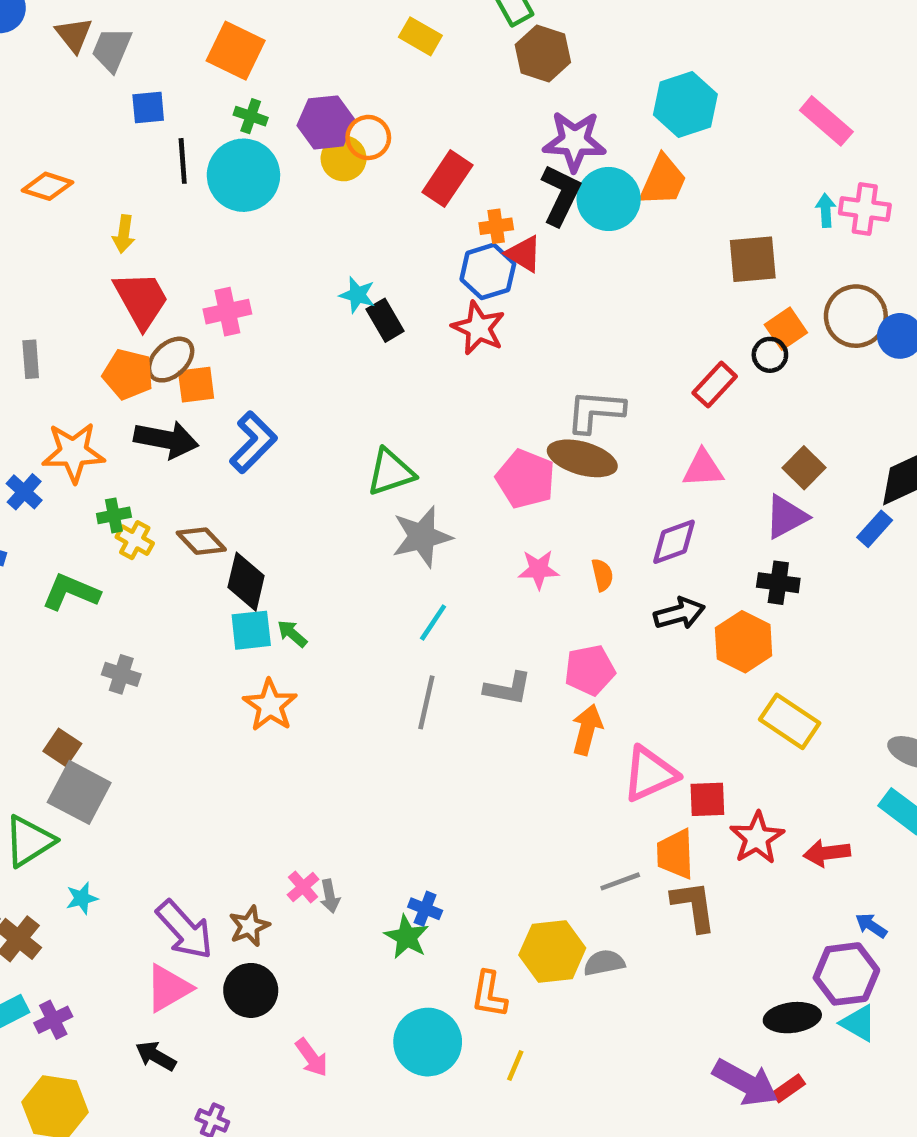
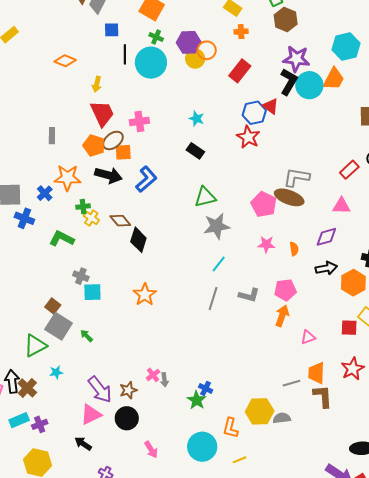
orange cross: (496, 226) -> (241, 32), moved
black rectangle: (385, 320) -> (195, 151), moved, turned -30
cyan square: (251, 630) -> (92, 292), moved
green arrow: (292, 634) -> (86, 336), moved
pink triangle: (650, 774) -> (308, 337), size x0.6
red square: (707, 799) -> (349, 328), moved
yellow line: (515, 1065) -> (240, 460), turned 40

